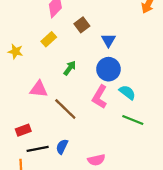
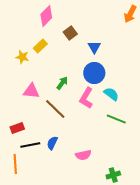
yellow star: (15, 51) -> (22, 57), moved
green arrow: (70, 68) -> (62, 83), moved

